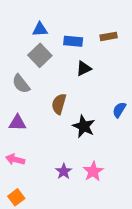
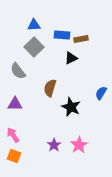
brown rectangle: (109, 36) -> (81, 39), moved
pink arrow: (15, 160) -> (13, 135), turned 42
orange square: (16, 197) -> (14, 156), moved, turned -32

